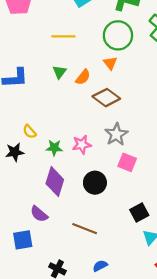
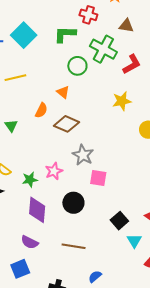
green circle: (118, 35) -> (77, 66), moved, size x0.7
green triangle: (59, 72) -> (11, 126), moved

